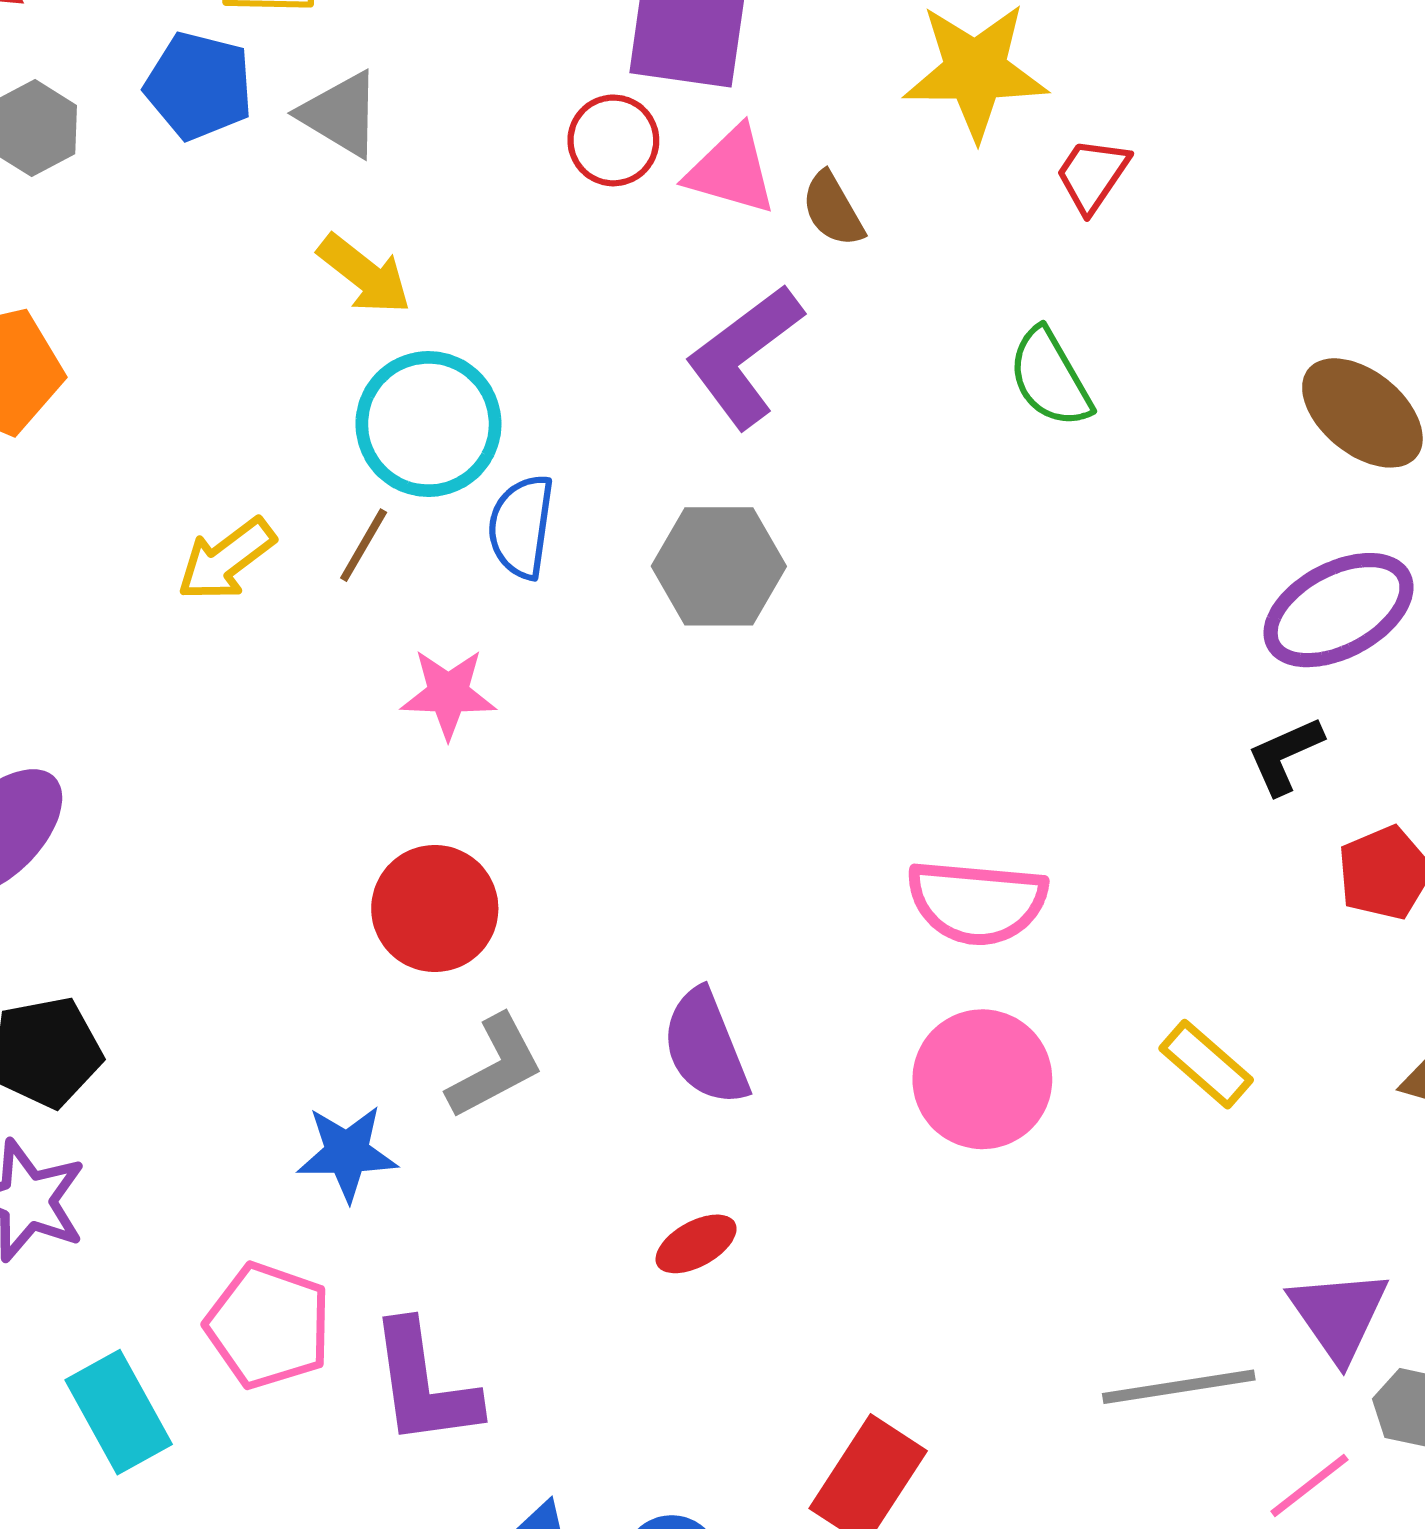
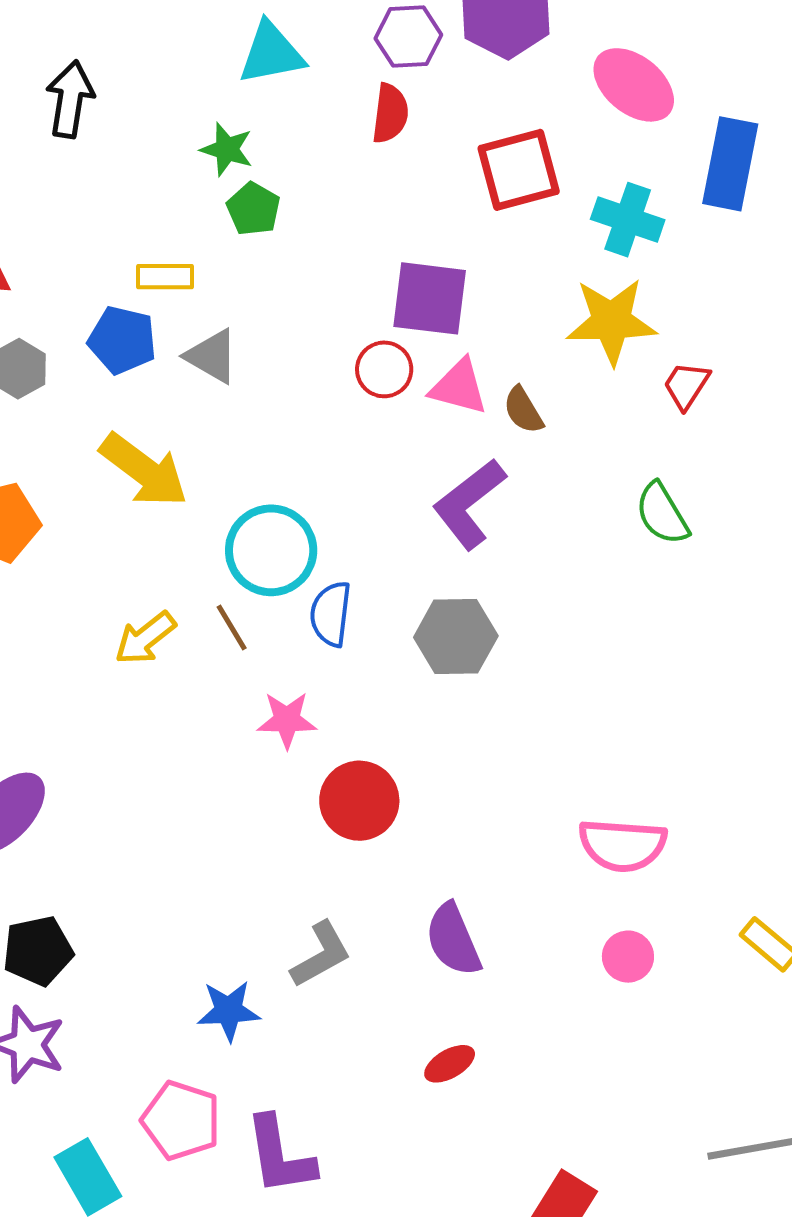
yellow arrow: (364, 274) -> (144, 470), moved, size x1.5
brown line: (364, 545) -> (232, 627), turned -60
red circle: (435, 909) -> (359, 801), moved
pink circle: (982, 1079) -> (628, 957), size x0.6

